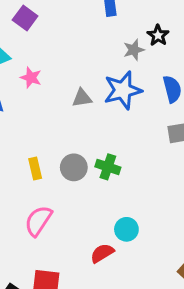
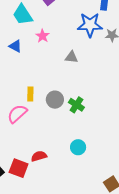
blue star: (123, 90) -> (90, 25), moved
pink semicircle: (38, 221) -> (17, 114), moved
red semicircle: (102, 253) -> (39, 156), moved

